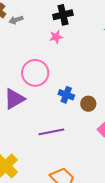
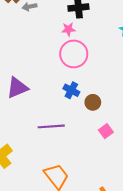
pink circle: (35, 73) -> (74, 54), moved

